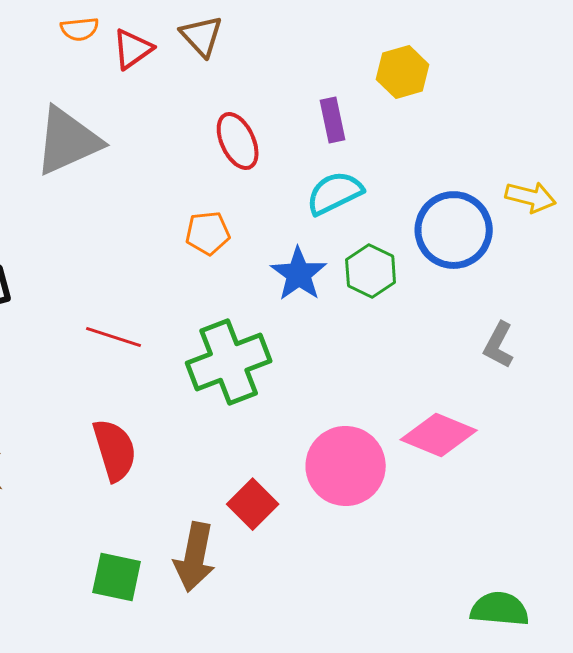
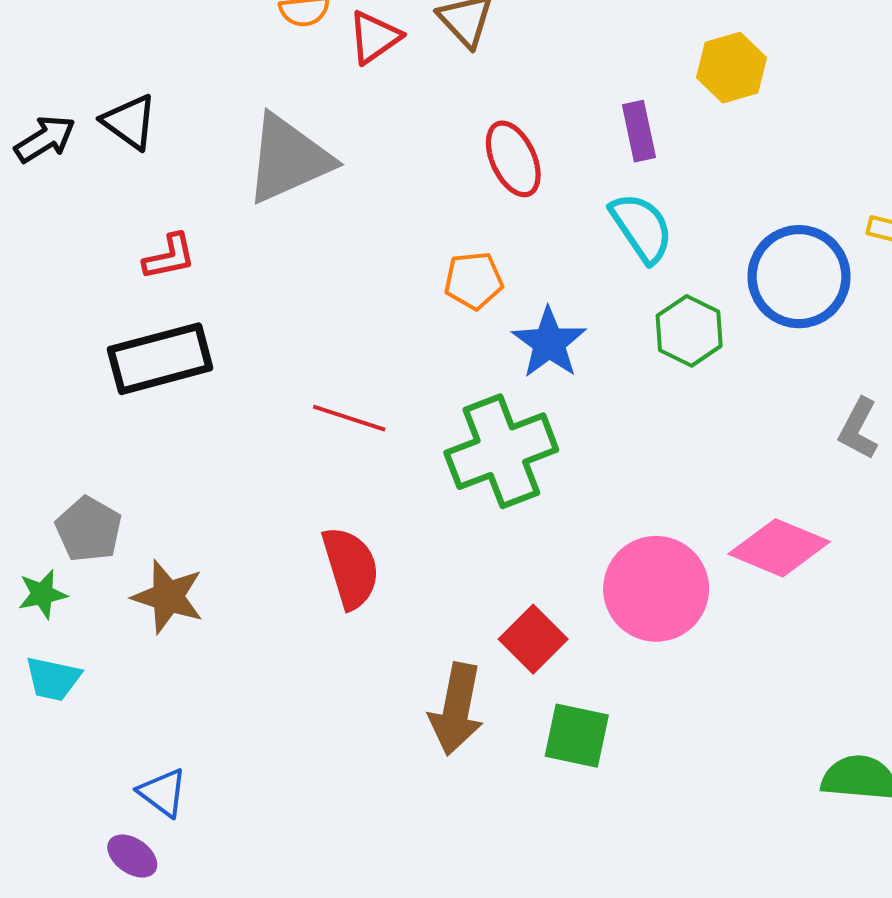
cyan semicircle: (335, 193) -> (642, 228), turned 82
blue star: (299, 274) -> (549, 343), moved
green square: (117, 577) -> (577, 736), moved

